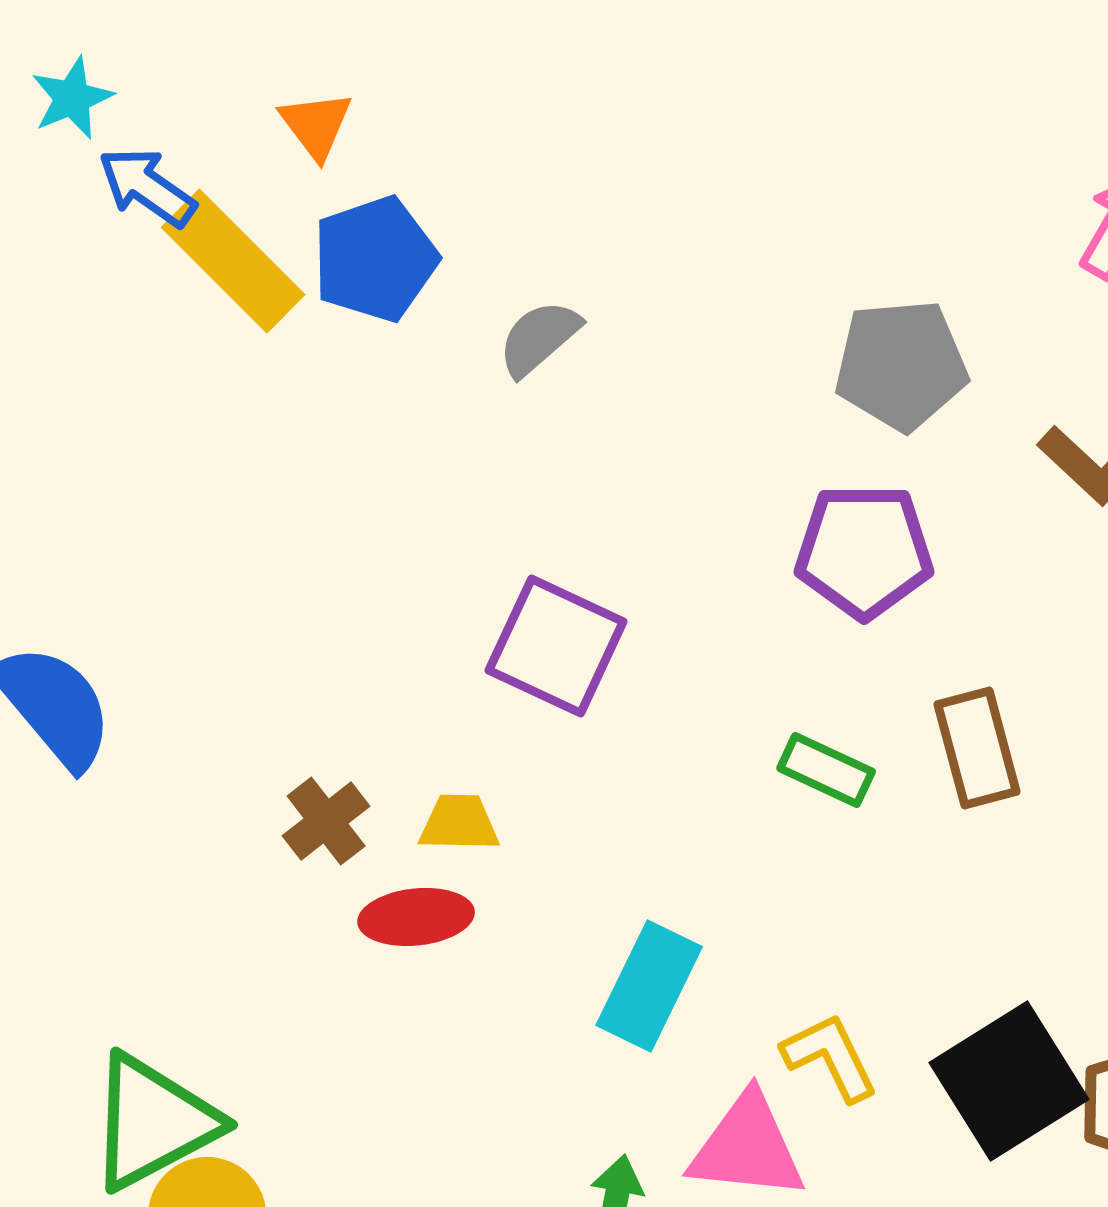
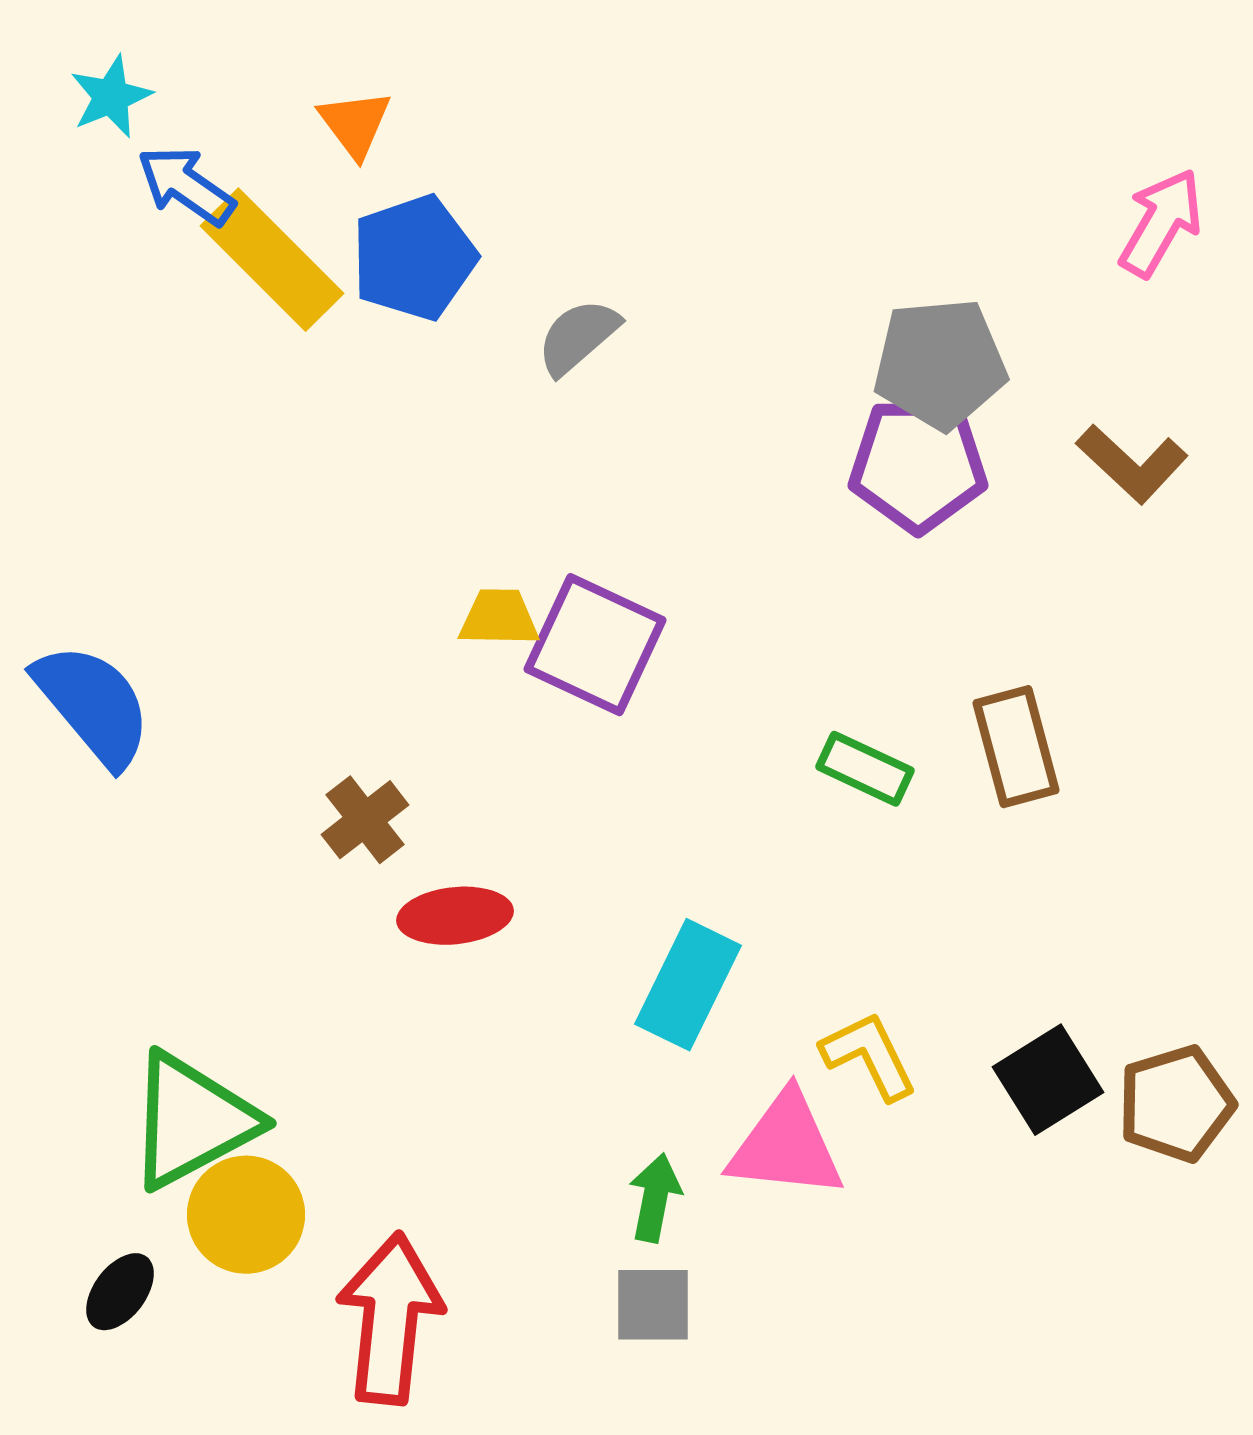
purple pentagon: (864, 551) -> (918, 465), moved
yellow trapezoid: (459, 823) -> (499, 618), moved
black square: (1009, 1081) -> (1048, 1080), size x0.7

